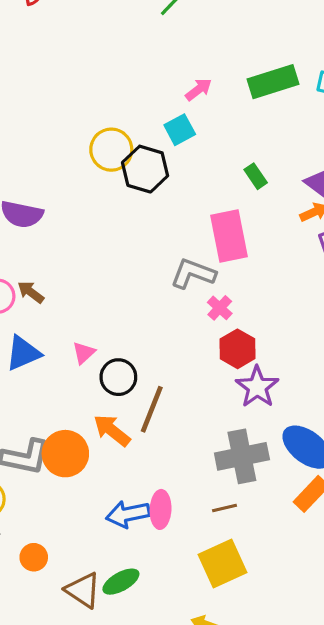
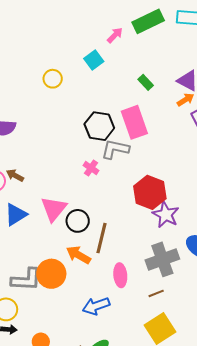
pink arrow: (199, 89) -> (115, 35), moved
yellow circle: (111, 150) -> (53, 79), size x0.7
black hexagon: (145, 169) -> (99, 126), moved
pink cross: (220, 308) -> (91, 168), moved
red hexagon: (237, 349) -> (150, 192), size x1.4
pink triangle: (84, 353) -> (54, 209), size x1.8
pink ellipse: (161, 509) -> (120, 275), moved

